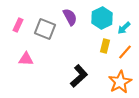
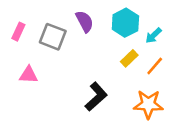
yellow rectangle: (105, 46) -> (129, 58), turned 32
orange star: (120, 82) -> (148, 104), turned 30

